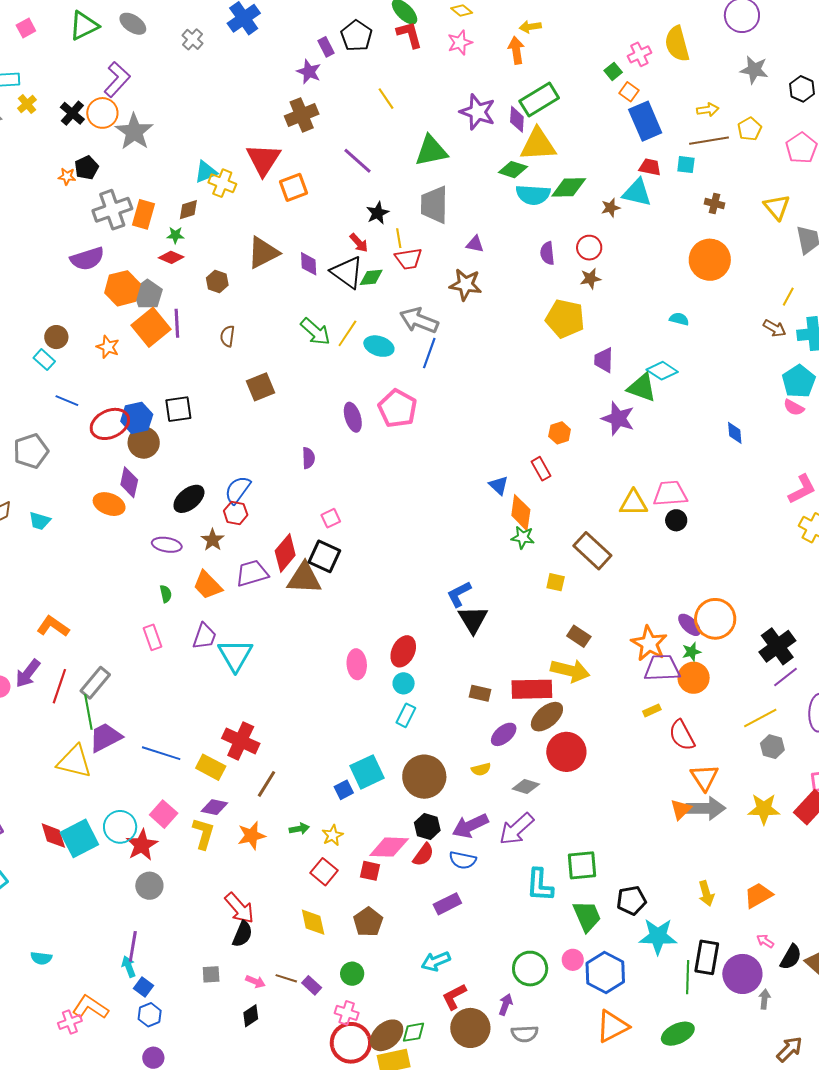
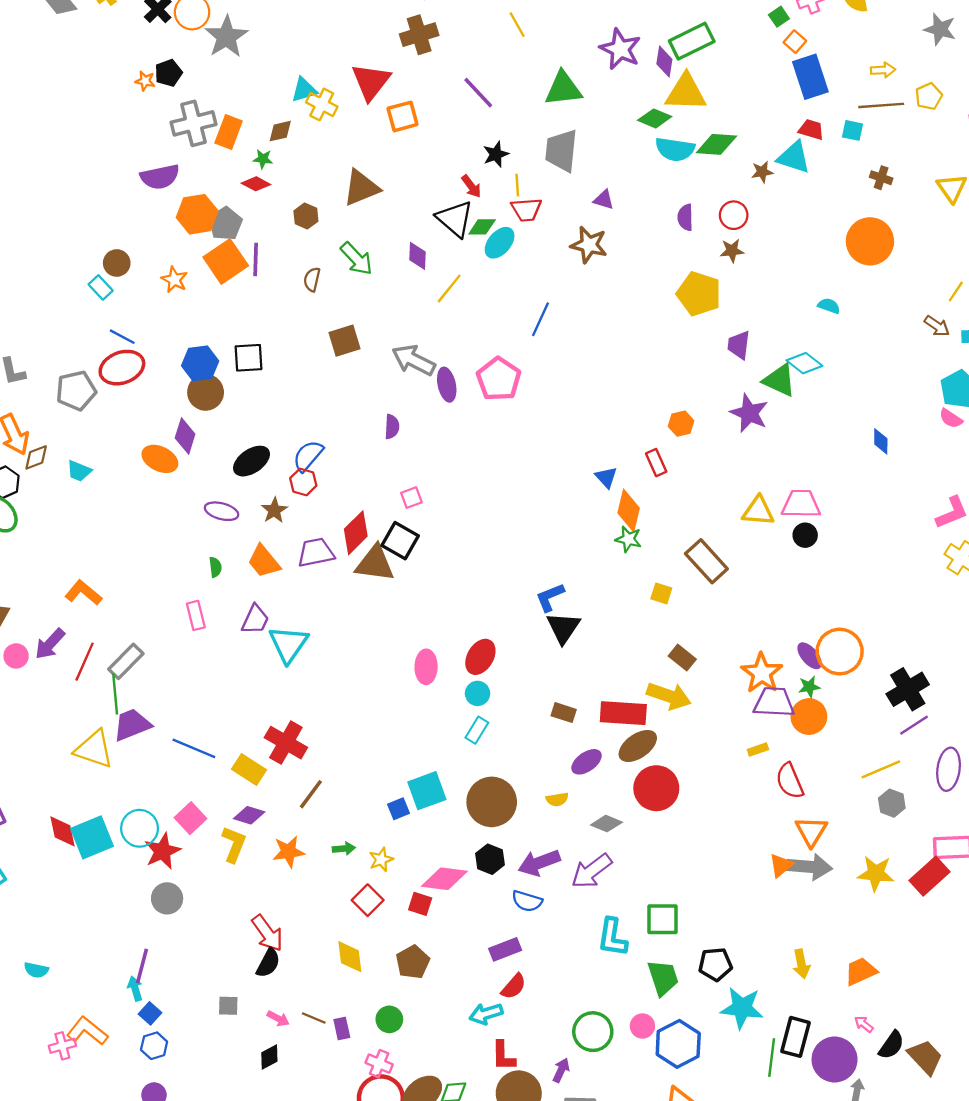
purple diamond: (309, 264) -> (417, 256), moved
gray arrow: (419, 320) -> (414, 360), moved
green arrow: (315, 332) -> (357, 259), moved
cyan ellipse: (379, 346) -> (500, 243), moved, turned -72
red ellipse: (110, 424) -> (122, 368), moved
red semicircle: (423, 855) -> (514, 986), moved
purple rectangle: (312, 985) -> (342, 1029), turned 30
red L-shape: (454, 997) -> (503, 1056), turned -68

